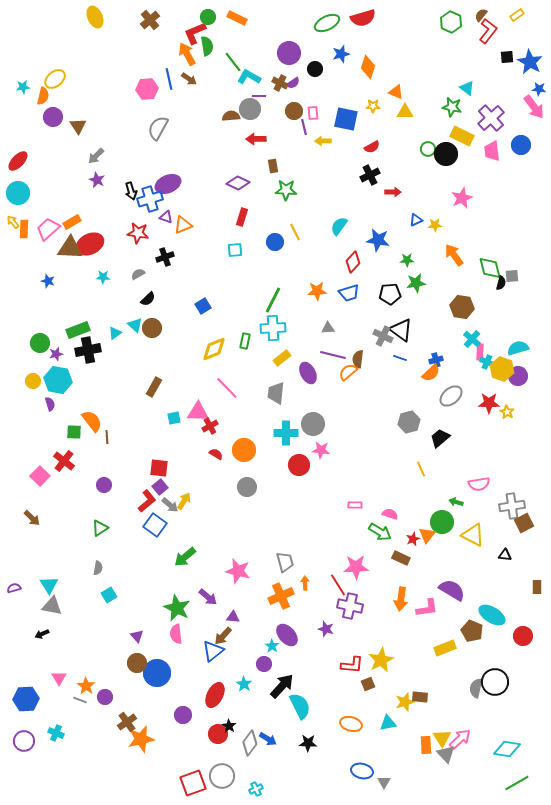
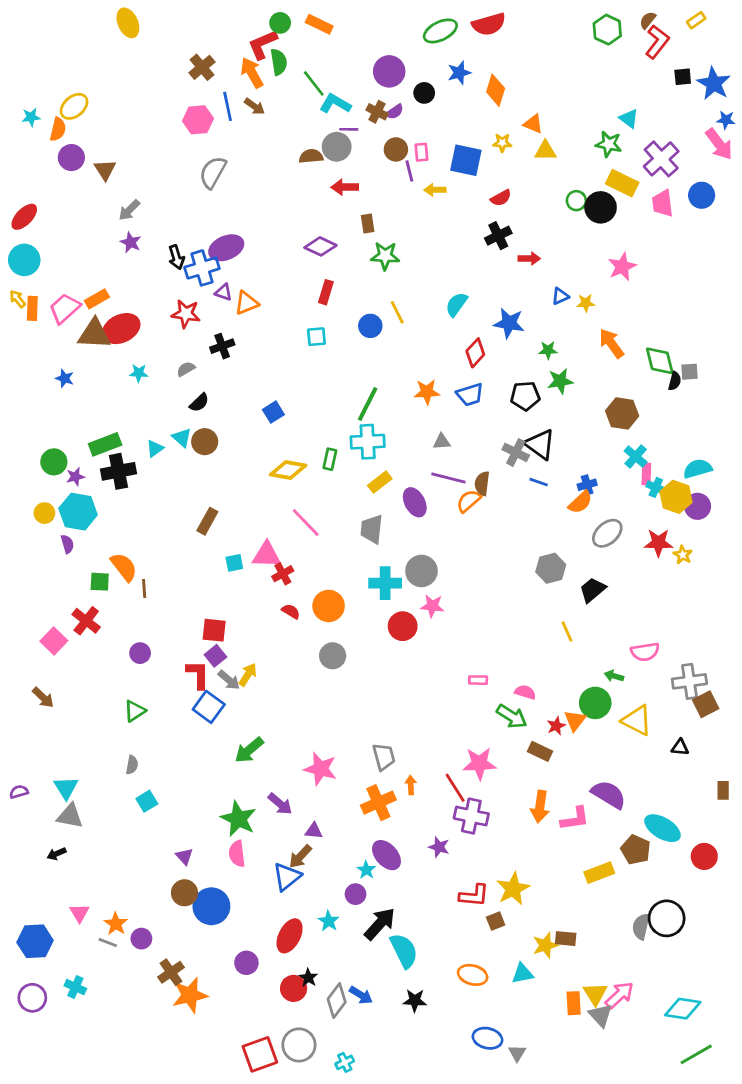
brown cross: (150, 20) -> (202, 67), moved
yellow diamond: (214, 349) -> (288, 470), turned 32
red L-shape: (147, 501) -> (198, 675), turned -50

